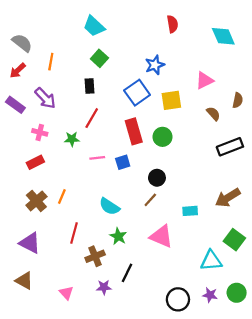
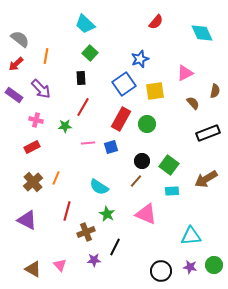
red semicircle: (172, 24) -> (156, 22), turned 49
red rectangle: (134, 131) -> (121, 119), turned 45
green square: (234, 240) -> (169, 165), moved
brown triangle: (24, 281) -> (33, 269), moved

